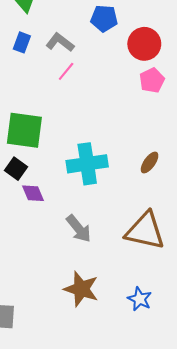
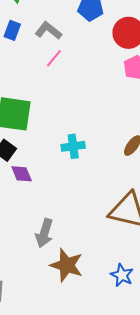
cyan cross: (87, 164) -> (73, 146), size x0.6
gray arrow: (79, 229) -> (44, 233), moved, turned 56

